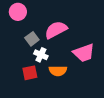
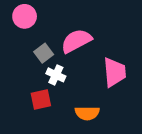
pink trapezoid: (84, 53) -> (114, 72), turned -75
orange semicircle: (58, 71) -> (87, 113), moved

